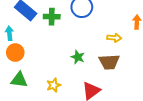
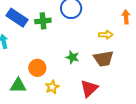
orange circle: (15, 53) -> (37, 68), moved

